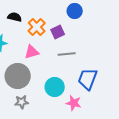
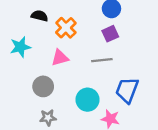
purple square: (58, 32) -> (110, 34), moved
gray circle: (18, 76) -> (43, 86), size x0.7

